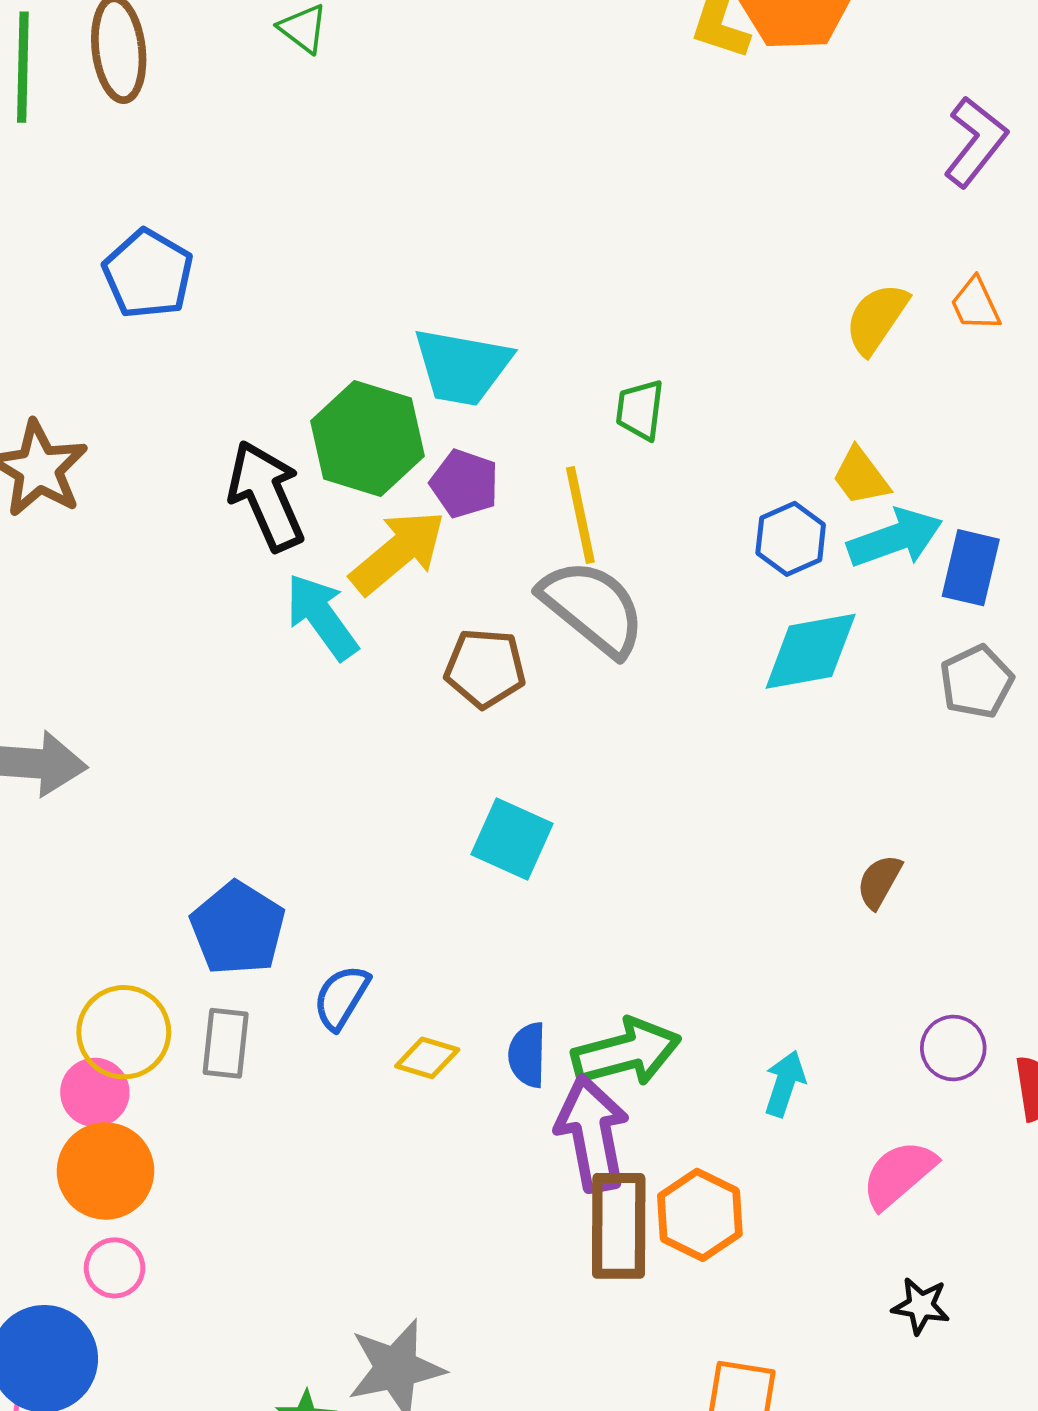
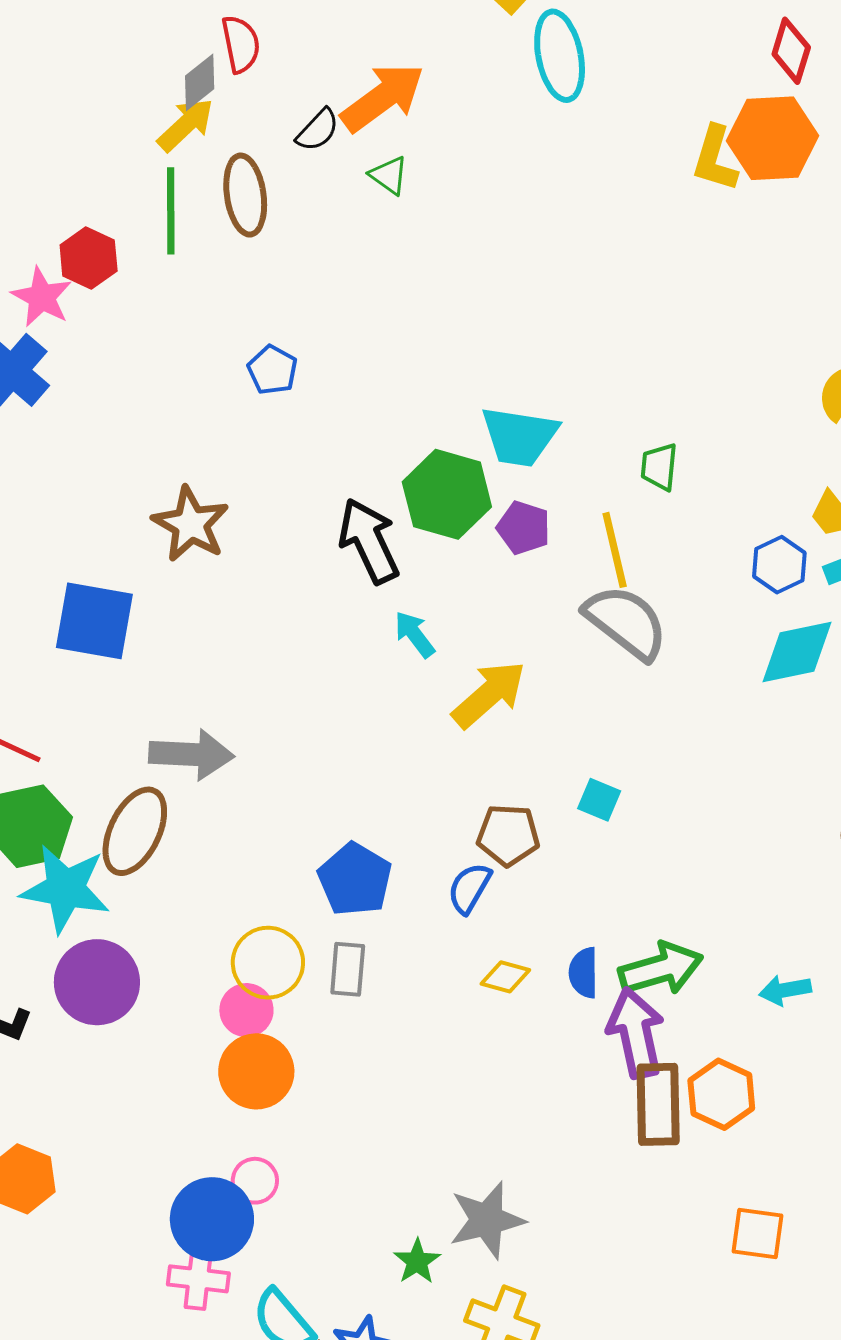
blue pentagon: (148, 274) -> (272, 370), size x0.7
yellow arrow: (398, 552) -> (489, 694), moved
cyan arrow: (322, 617) -> (415, 634), size x0.7
brown pentagon: (485, 668) -> (508, 835), moved
cyan square: (512, 839) -> (599, 800), moved, size x0.7
blue semicircle: (341, 997) -> (469, 888), moved
cyan arrow: (785, 1084) -> (785, 990), turned -117
pink circle: (115, 1268) -> (255, 1181), moved

